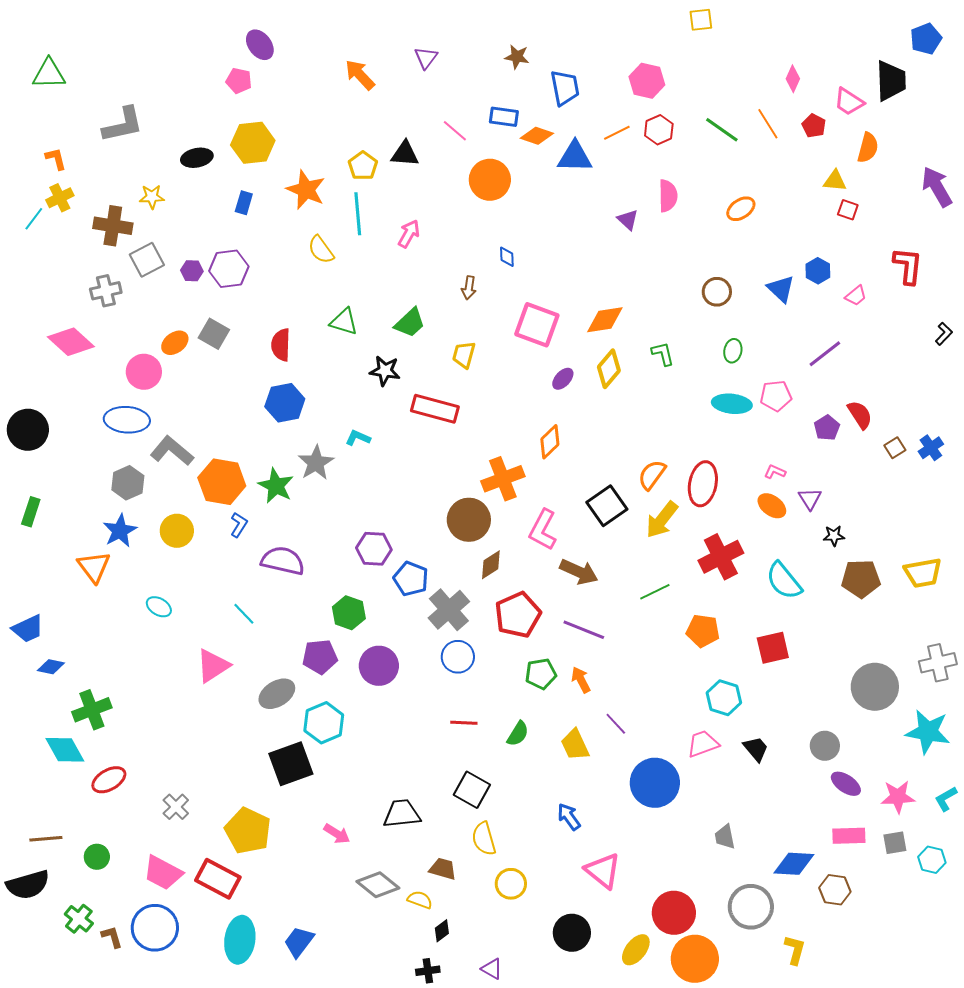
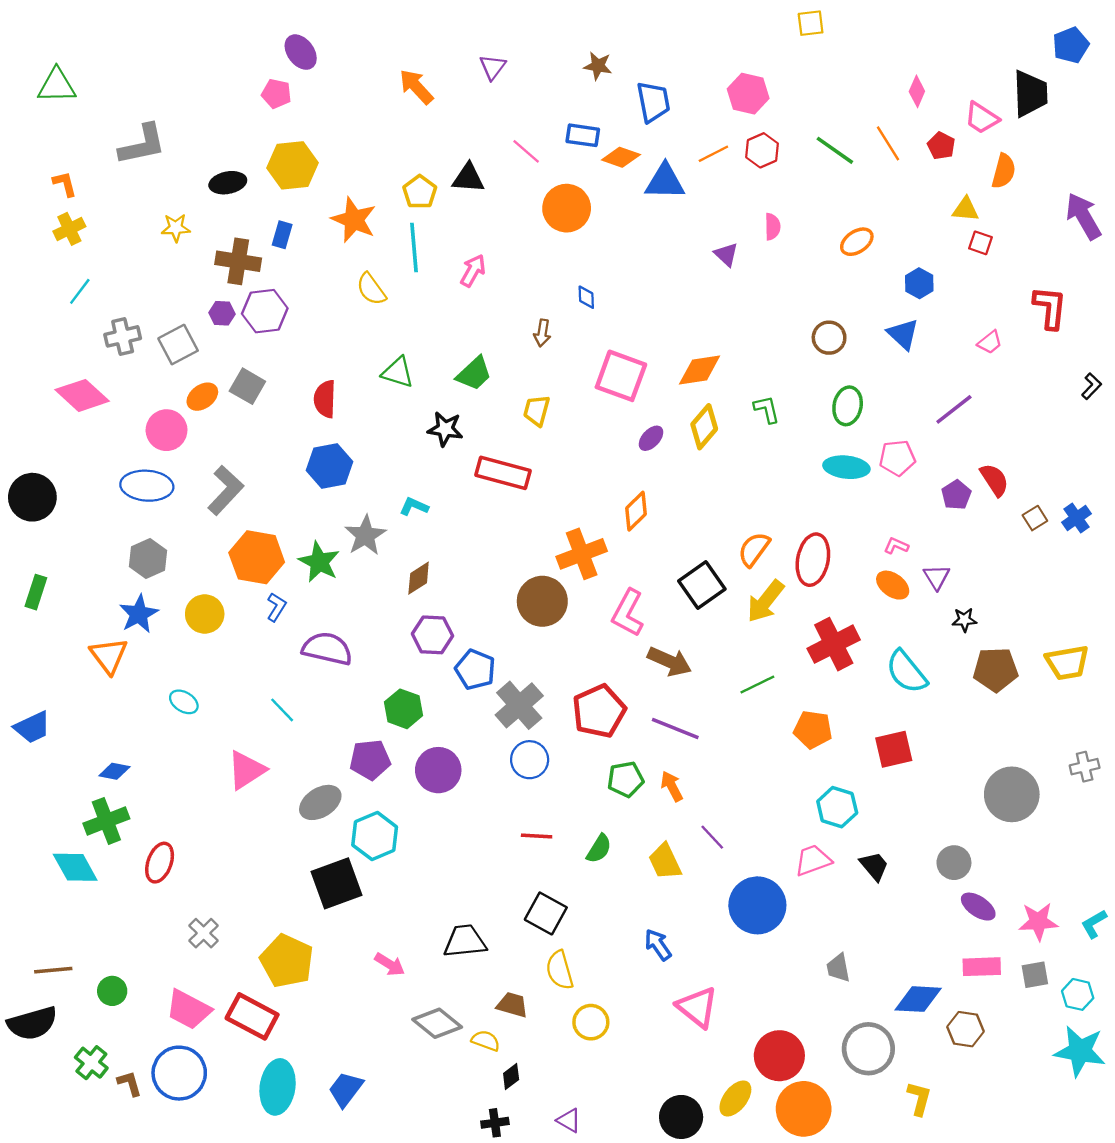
pink semicircle: (668, 196) -> (772, 227), size x0.7
cyan line: (34, 219) -> (80, 291), moved
brown cross: (113, 226) -> (238, 261), moved
gray square: (147, 260) -> (178, 345), moved
blue hexagon: (818, 271) -> (919, 283), moved
green ellipse: (733, 351) -> (848, 406), size x1.4
gray L-shape: (172, 451) -> (225, 490), moved, turned 93
brown diamond: (491, 565) -> (419, 578), moved
gray cross: (938, 663) -> (1085, 767), size x0.7
blue diamond: (51, 667) -> (114, 771), moved
cyan star: (928, 732) -> (1080, 1051), moved
red ellipse: (109, 780) -> (160, 863), moved, turned -40
black circle: (572, 933) -> (681, 1117), moved

